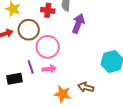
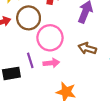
brown arrow: (86, 87) -> (87, 48), moved

